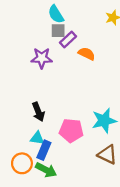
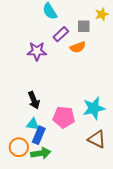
gray square: (58, 31) -> (84, 26), moved
orange semicircle: (87, 54) -> (78, 47), turned 133
green arrow: (46, 170) -> (41, 153), turned -36

